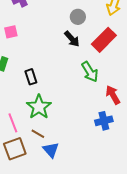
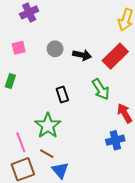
gray circle: (78, 17) -> (55, 49), moved
black arrow: (72, 39) -> (82, 55), turned -36
black rectangle: (31, 77) -> (62, 95), moved

